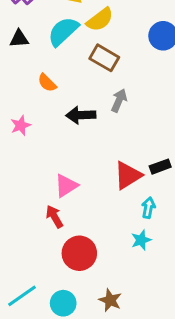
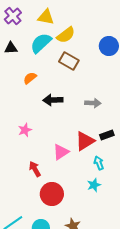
orange semicircle: (47, 83) -> (30, 78), turned 96
gray arrow: (119, 100) -> (93, 103), moved, turned 70
pink star: (21, 125) -> (25, 130), moved
pink triangle: (66, 186) -> (61, 152), moved
cyan arrow: (148, 208) -> (99, 163), turned -32

